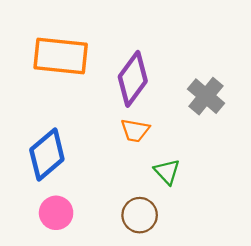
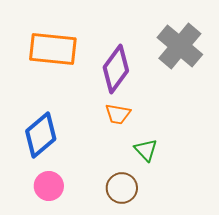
gray cross: (206, 96) -> (180, 46), moved, size x1.4

